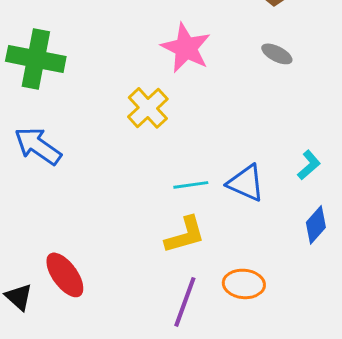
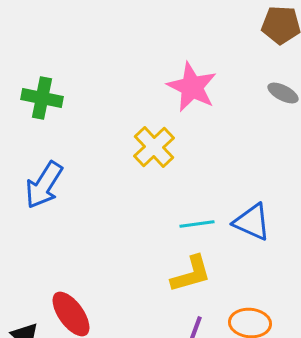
green cross: (36, 59) -> (42, 98), size x0.7
blue arrow: (38, 146) -> (44, 185), turned -93

